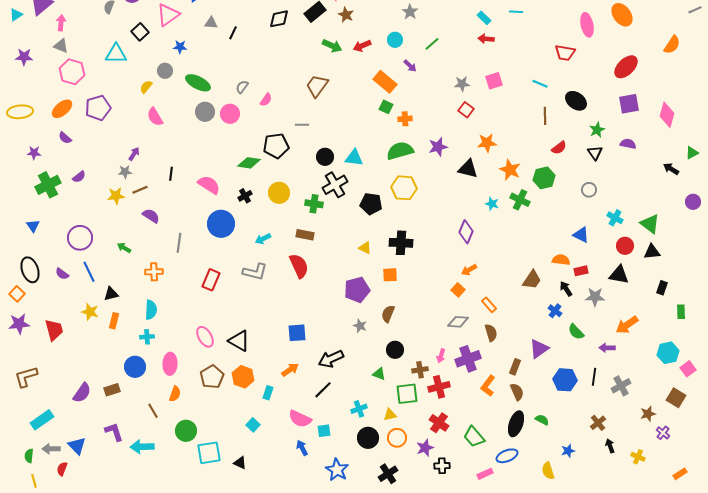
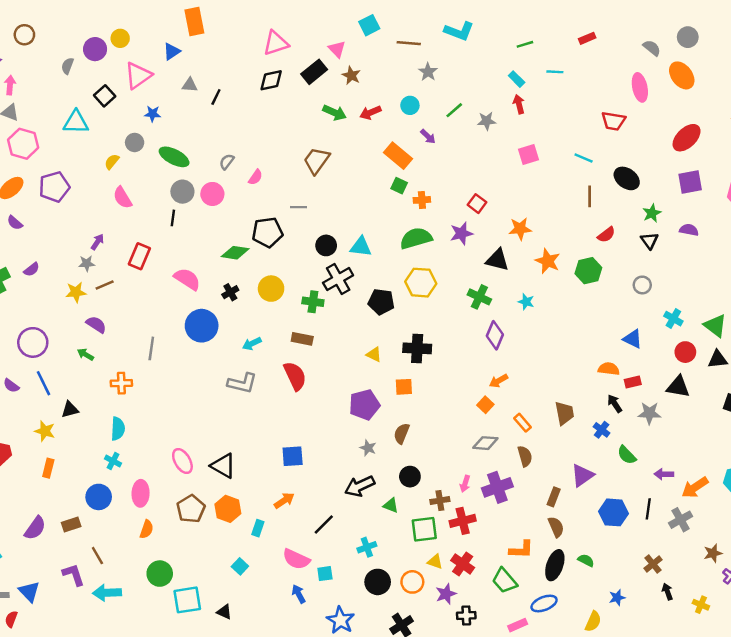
red arrow: (486, 39) -> (519, 104), turned 70
gray star: (462, 84) -> (487, 121), moved
red square: (466, 110) -> (477, 204), moved
black line: (171, 174) -> (173, 218), moved
green cross: (520, 200) -> (479, 297), moved
purple semicircle: (151, 216) -> (96, 324), moved
red rectangle: (211, 280) -> (139, 256), moved
brown trapezoid: (532, 280) -> (564, 413), moved, turned -45
orange rectangle: (114, 321) -> (48, 468), moved
orange arrow: (627, 325) -> (695, 487), moved
cyan cross: (147, 337) -> (113, 461), turned 32
black arrow: (331, 359) -> (360, 486), moved
orange L-shape: (488, 386) -> (521, 550), moved, turned -125
brown line: (153, 411) -> (97, 556), moved
yellow triangle: (390, 415) -> (435, 562), moved, turned 32
yellow semicircle: (548, 471) -> (593, 621), turned -138

